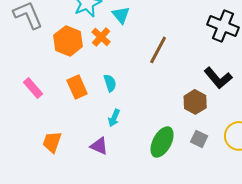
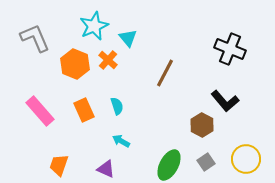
pink rectangle: (33, 88) -> (40, 111), size x1.4
cyan arrow: (114, 118) -> (121, 141), turned 96
gray square: (199, 139) -> (206, 162), turned 30

